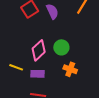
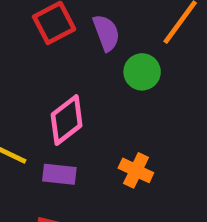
green circle: (61, 47) -> (142, 72), moved

